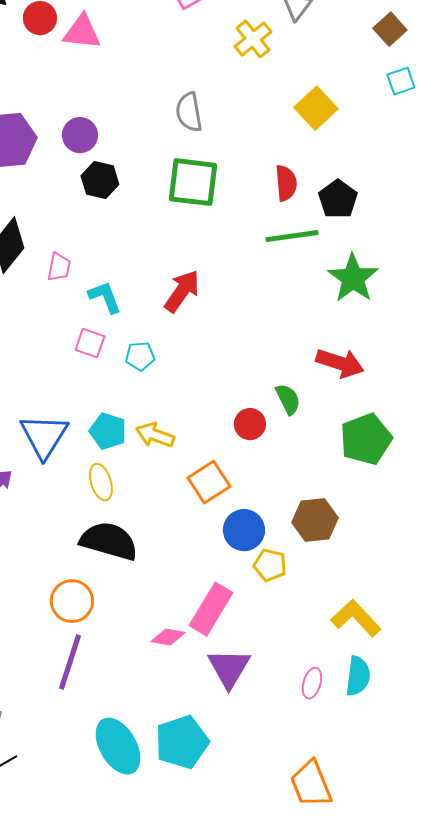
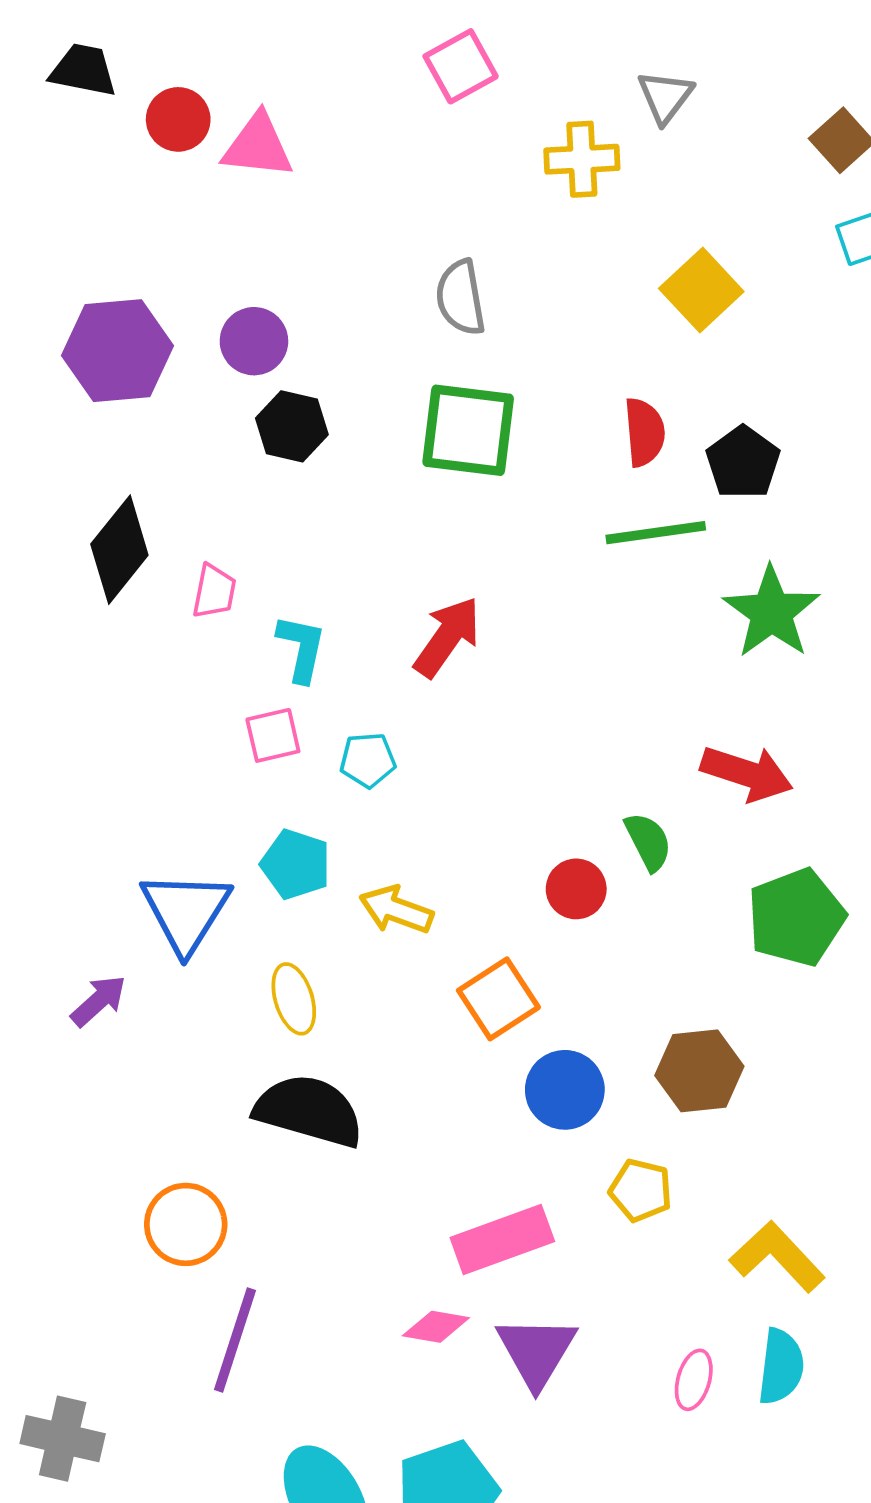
yellow cross: (253, 39) -> (582, 159), turned 36
cyan L-shape: (105, 297) -> (301, 648), turned 33
pink square: (90, 343) -> (273, 735), turned -32
cyan pentagon: (108, 431) -> (296, 864), moved
yellow pentagon: (270, 565) -> (641, 1190), moved
orange circle: (72, 601) -> (186, 1224), moved
pink rectangle: (211, 609) -> (502, 1240), turned 39
pink diamond: (168, 637) -> (436, 1327), moved

